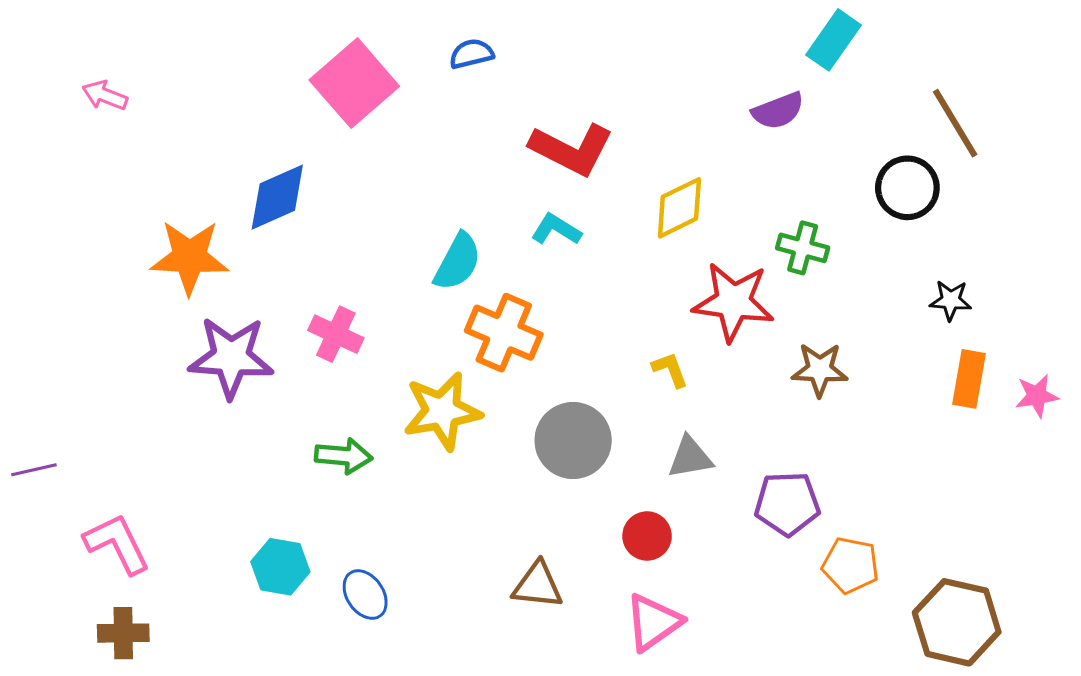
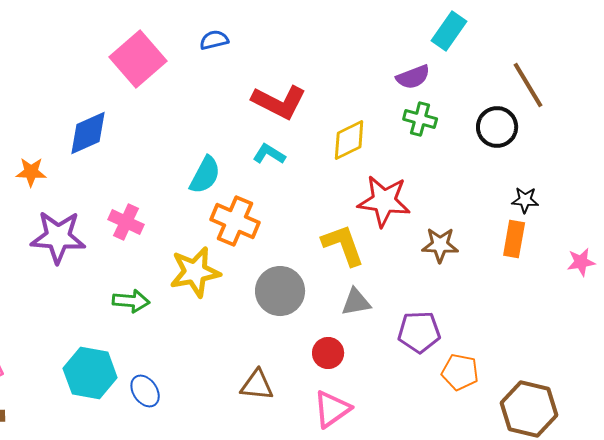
green cross: (803, 248) -> (420, 119), moved
orange star: (189, 257) -> (31, 172), size x0.6
yellow L-shape: (670, 370) -> (343, 245), size x1.8
orange rectangle: (969, 379) -> (514, 239), moved
cyan hexagon: (280, 567) -> (90, 373), size x1.4

